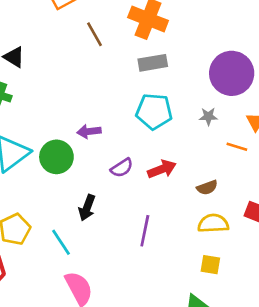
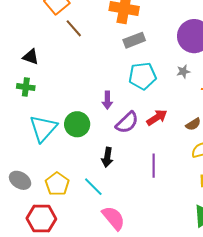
brown line: (94, 34) -> (74, 28), moved
purple arrow: (89, 131) -> (107, 100), moved, turned -72
purple semicircle: (122, 168) -> (127, 123), size x1.4

